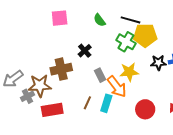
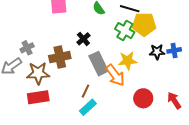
gray rectangle: (100, 75) -> (99, 64), size x1.6
gray cross: (27, 96) -> (27, 48), moved
cyan rectangle: (106, 103) -> (88, 107), moved, turned 30
red rectangle: (52, 110) -> (38, 97), moved

